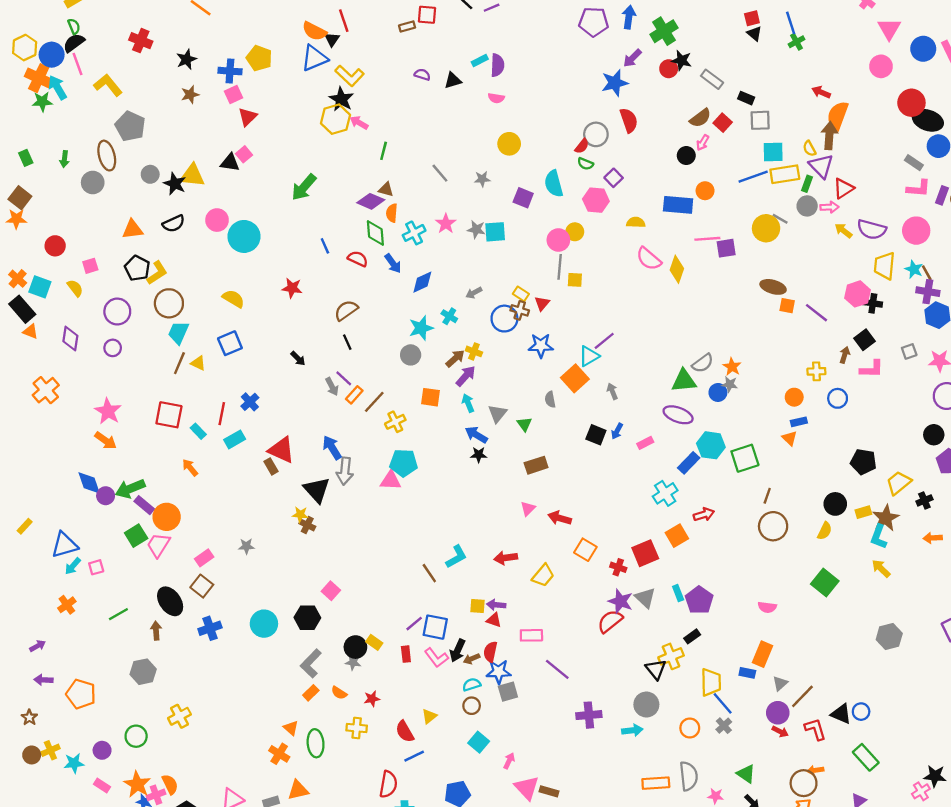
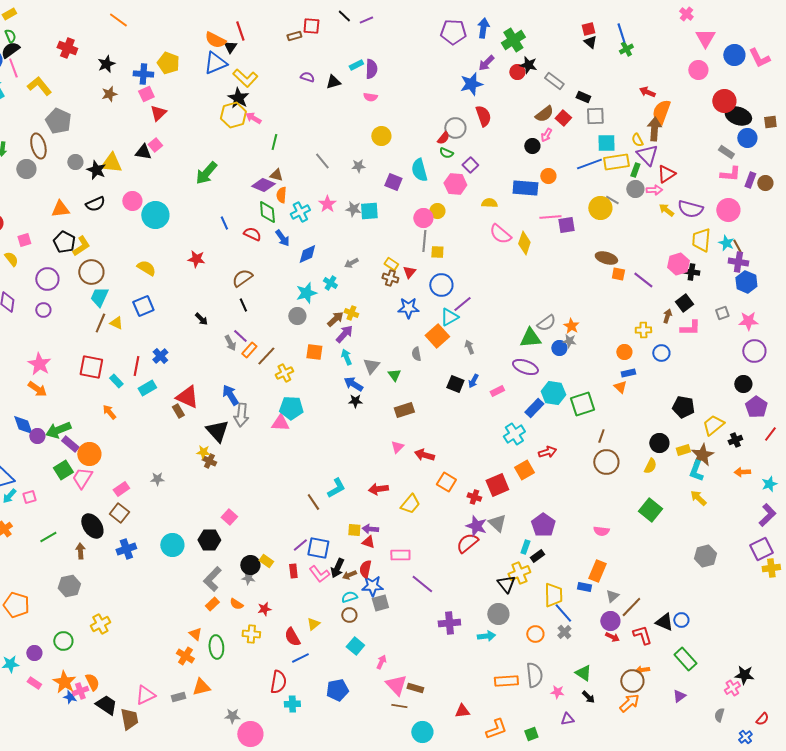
blue circle: (504, 319) -> (441, 285), moved
cyan rectangle: (678, 593) -> (525, 547), moved, turned 40

